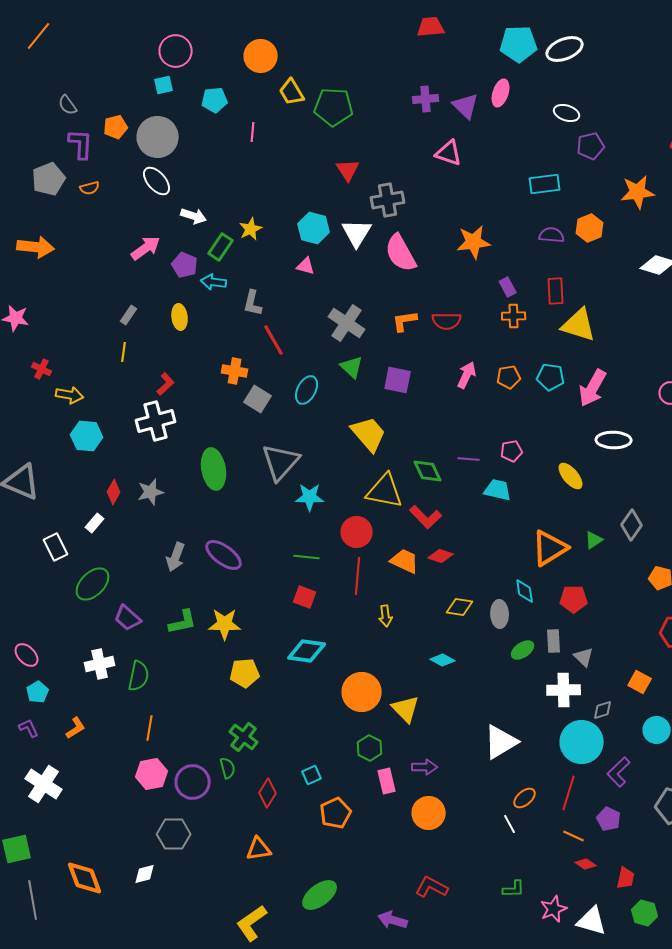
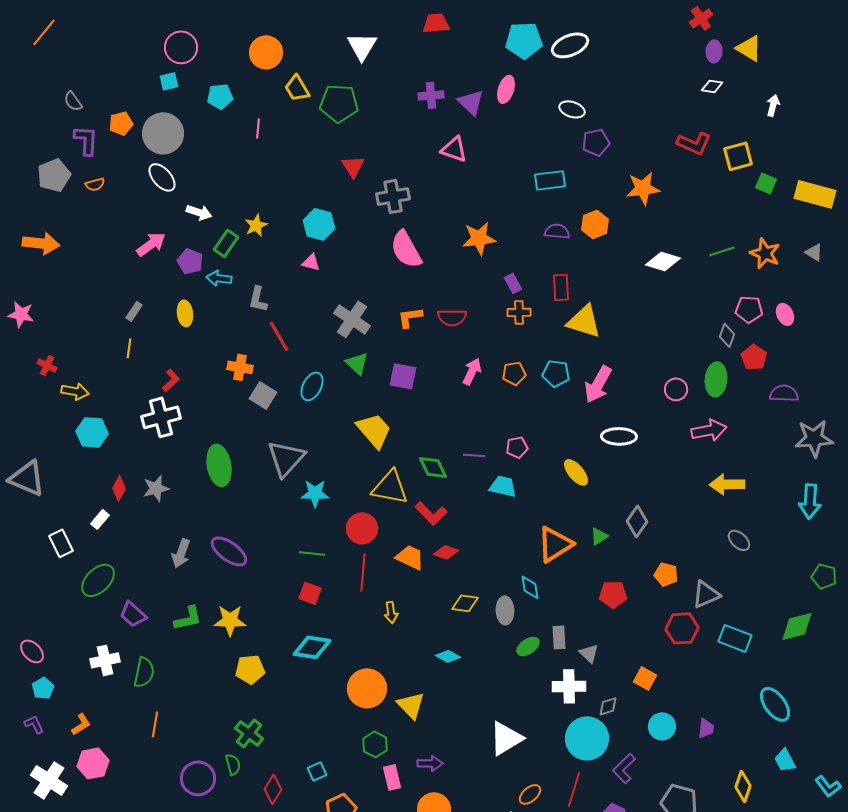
white triangle: (357, 233) -> (362, 46), moved
red pentagon: (574, 599) -> (613, 594), moved
pink hexagon: (152, 774) -> (93, 763), moved

